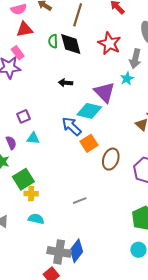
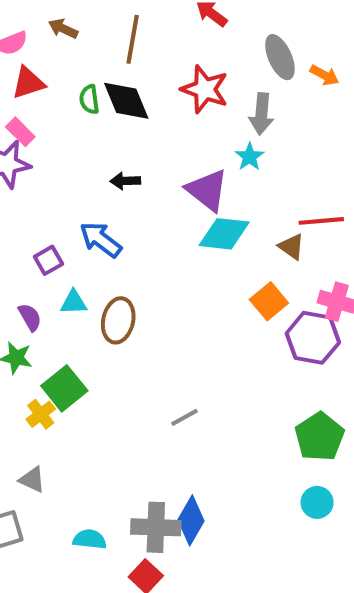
cyan diamond: (89, 111) -> (224, 234), moved
blue arrow: (72, 126) -> (101, 240), moved
orange square: (89, 143) -> (269, 301), moved
brown ellipse: (111, 159) -> (118, 320), moved
yellow cross: (31, 194) -> (41, 414), moved, turned -32
cyan semicircle: (36, 219) -> (90, 539), moved

